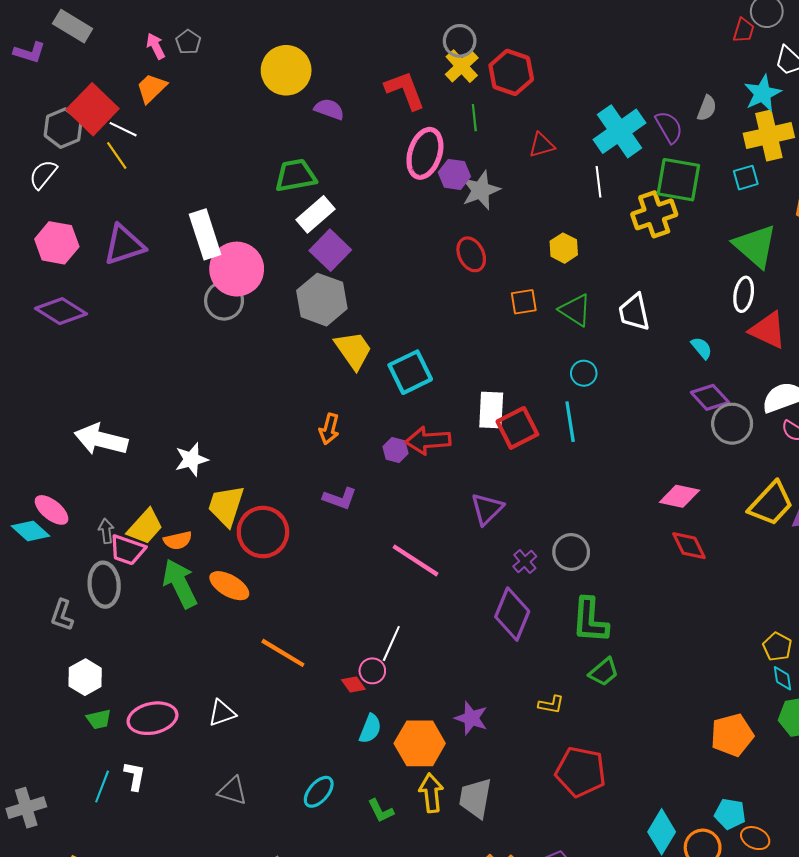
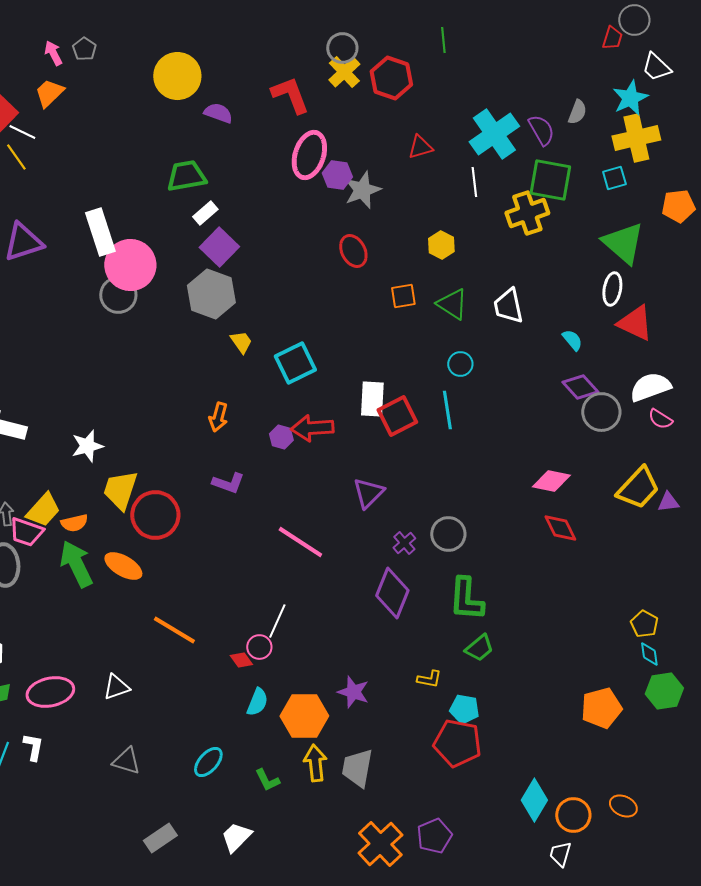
green line: (474, 118) -> (443, 40), moved
white rectangle: (316, 214) -> (205, 213), size x0.7
yellow trapezoid: (353, 350) -> (241, 342), size x0.6
cyan pentagon: (730, 814) -> (464, 709), moved

